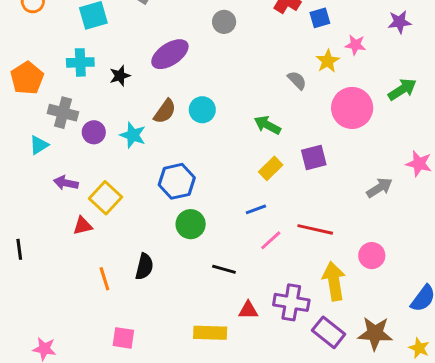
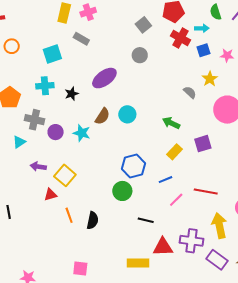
pink star: (355, 45) -> (227, 55), moved
blue hexagon: (177, 181) -> (133, 166), moved
orange line: (104, 279) -> (69, 215), moved
red triangle: (248, 310) -> (163, 247), size x1.5

